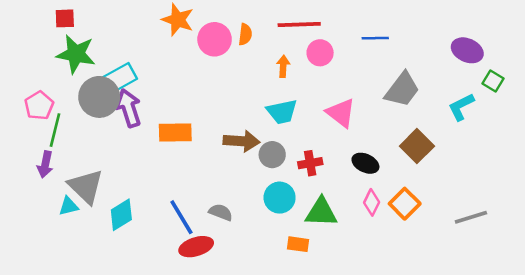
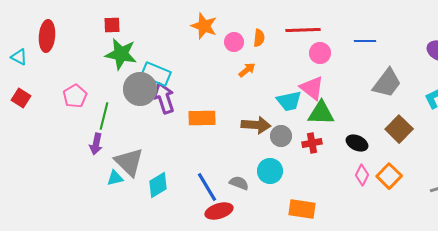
pink circle: (215, 39) -> (234, 42), size x0.7
orange arrow: (283, 66) -> (247, 70), moved, turned 48
cyan rectangle: (119, 79) -> (156, 74), turned 52
pink pentagon: (39, 106) -> (75, 96), moved
pink triangle: (341, 113) -> (312, 88), moved
cyan circle: (280, 198) -> (270, 171), moved
green triangle: (321, 212) -> (321, 113), moved
orange rectangle: (298, 244) -> (302, 209), size x1.5

